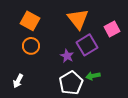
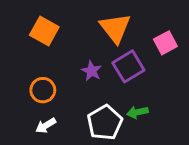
orange circle: (31, 46) -> (43, 90), moved
purple star: (67, 56) -> (92, 71), moved
white arrow: (18, 81) -> (46, 126), moved, turned 32

